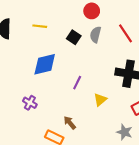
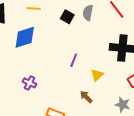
blue diamond: (45, 64) -> (25, 37), moved
brown arrow: (70, 123) -> (86, 97), moved

